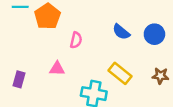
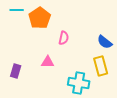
blue semicircle: (121, 32) -> (105, 42), moved
yellow rectangle: (120, 73) -> (101, 66), turned 36

